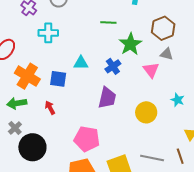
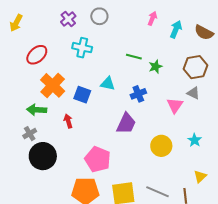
green line: (108, 23) -> (134, 57), moved
green star: (130, 44) -> (155, 67), moved, size x0.6

